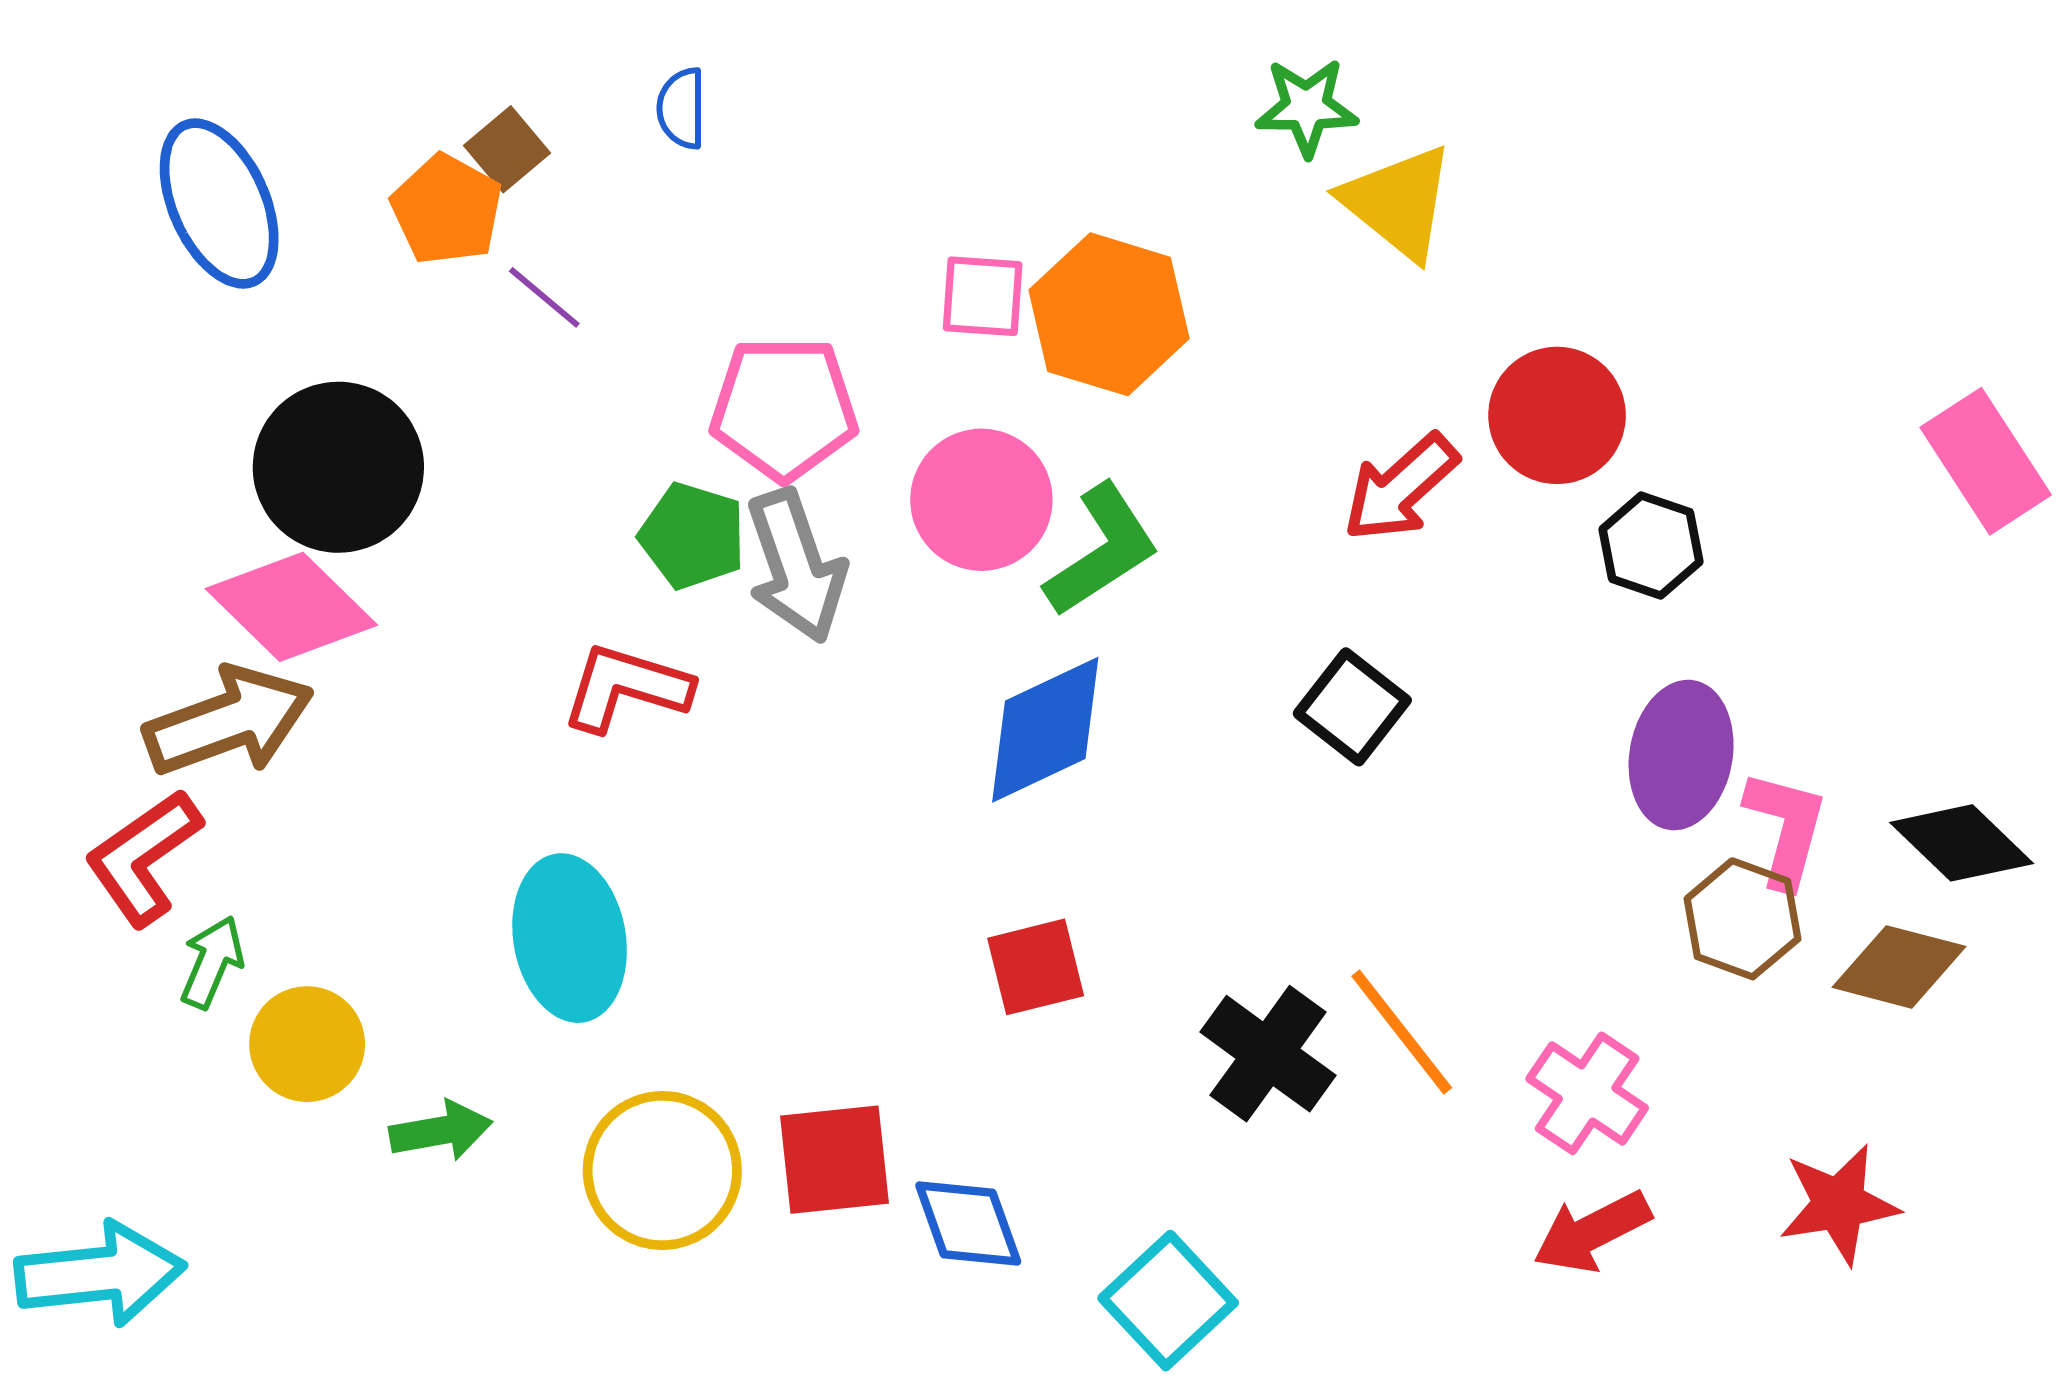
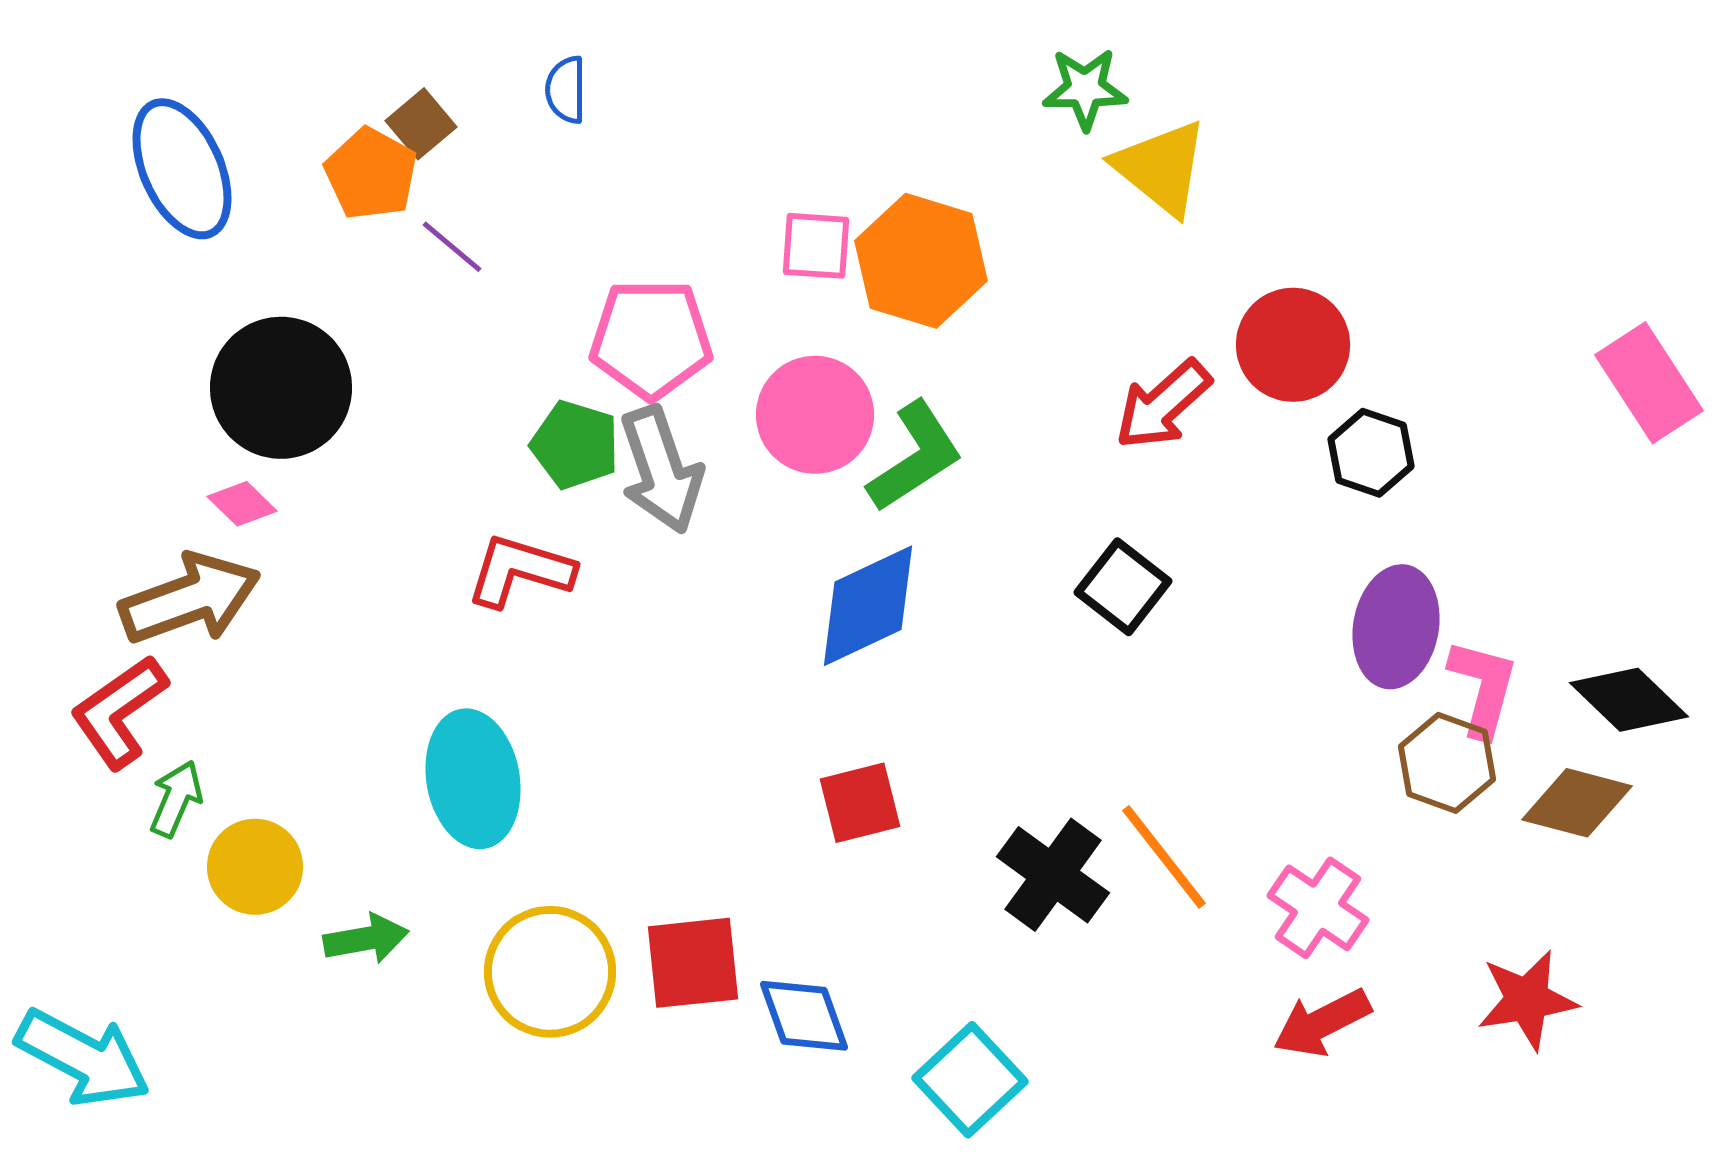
pink diamond: (291, 607) -> (242, 504), size x0.5
cyan arrow: (100, 1274) -> (83, 1058), turned 34

